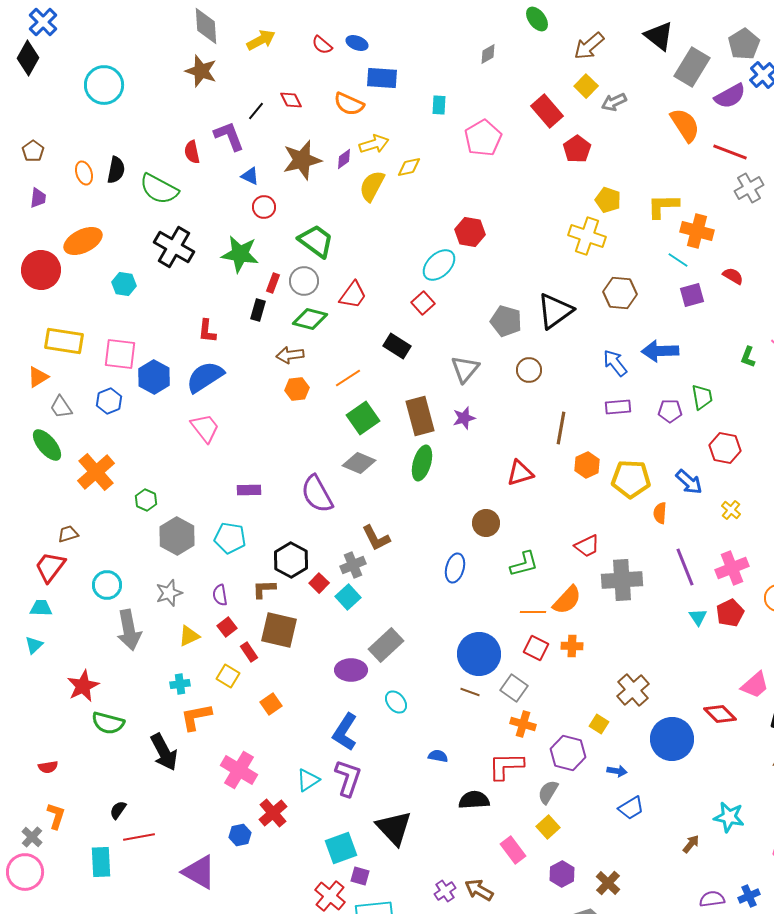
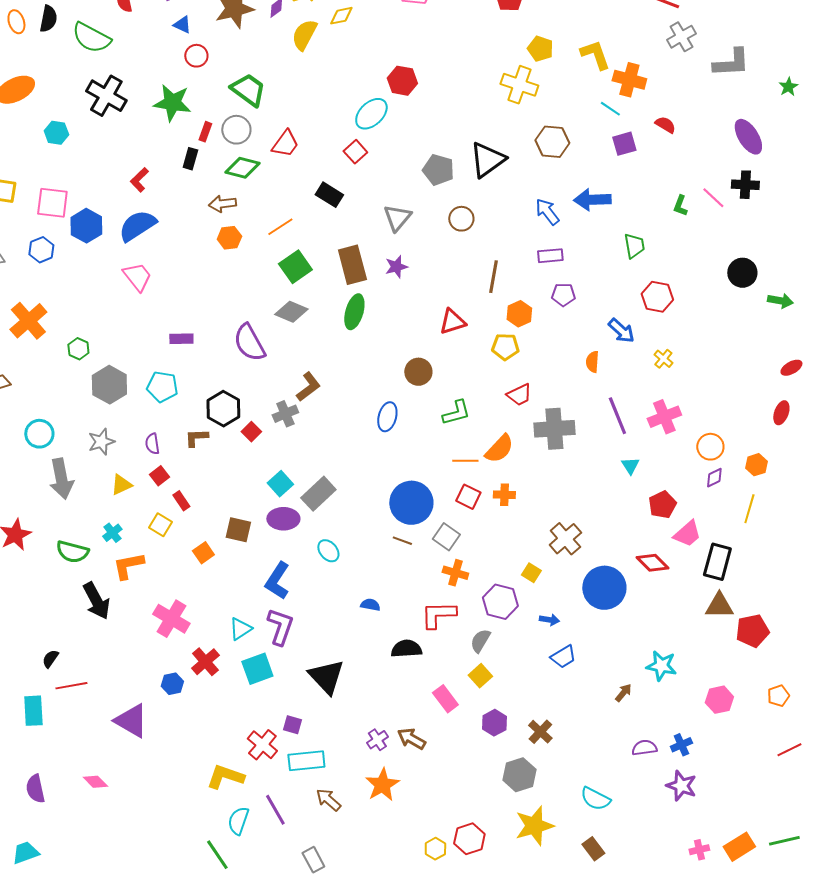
yellow L-shape: (663, 206) -> (595, 55), turned 72
red L-shape: (207, 331) -> (139, 180), turned 40
purple pentagon: (670, 411) -> (563, 295), moved
yellow pentagon: (631, 479) -> (505, 347), moved, size x0.7
brown L-shape: (376, 538) -> (308, 387), turned -100
cyan square: (348, 597) -> (280, 484), moved
red pentagon: (730, 613) -> (662, 505), moved
brown square: (279, 630) -> (238, 530), moved, size x0.7
cyan cross: (180, 684) -> (112, 533), turned -30
green semicircle: (108, 723) -> (72, 552), moved
cyan square: (341, 848) -> (257, 669), moved

